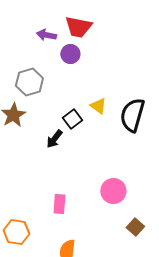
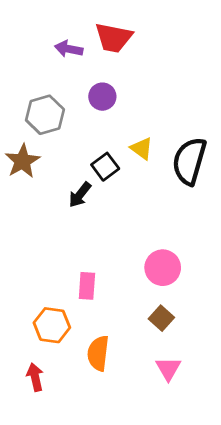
purple circle: (70, 54) -> (102, 97), moved
brown square: (135, 227) -> (161, 318), moved
orange hexagon: (16, 232) -> (52, 325), moved

